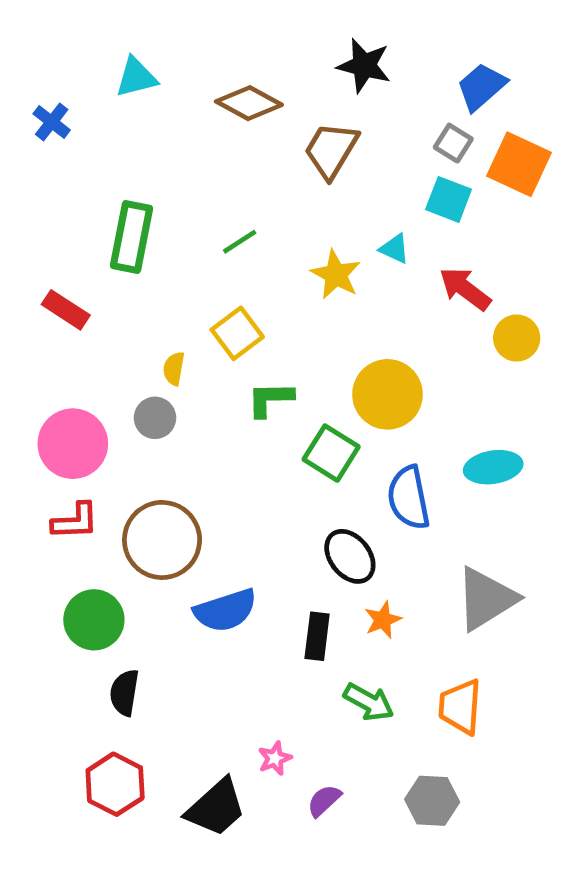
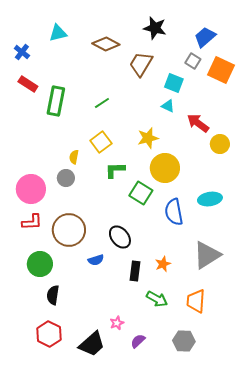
cyan square: (449, 199) -> (174, 83), moved
yellow star: (336, 275) -> (148, 138), moved, turned 30
red rectangle: (66, 310) -> (28, 84), moved
black ellipse: (350, 556) -> (120, 237), moved
blue semicircle: (225, 610) -> (96, 260), size x0.6

